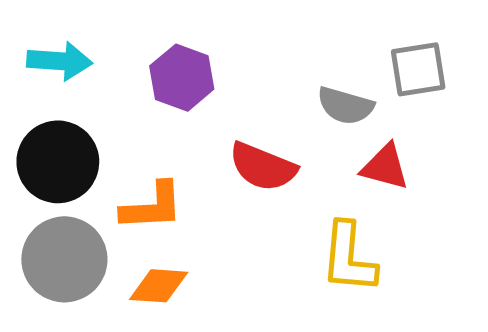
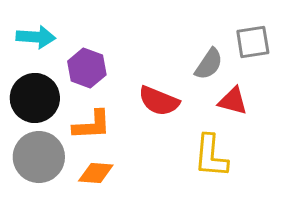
purple hexagon: (182, 78) -> (87, 68), moved
gray semicircle: (345, 106) -> (209, 64), turned -72

